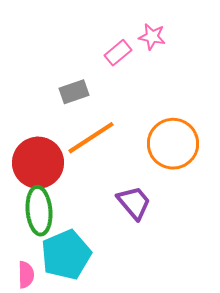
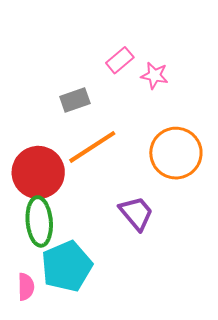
pink star: (152, 37) -> (155, 76), moved

